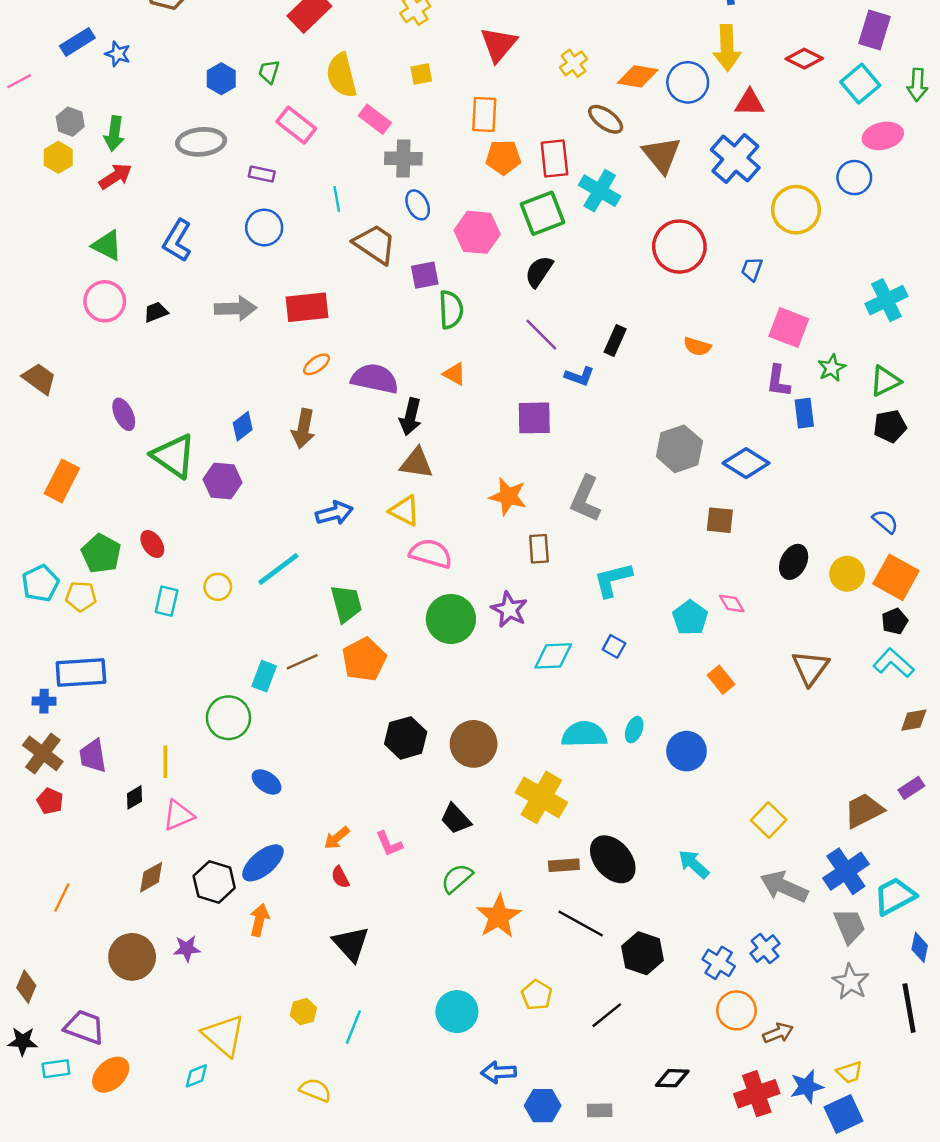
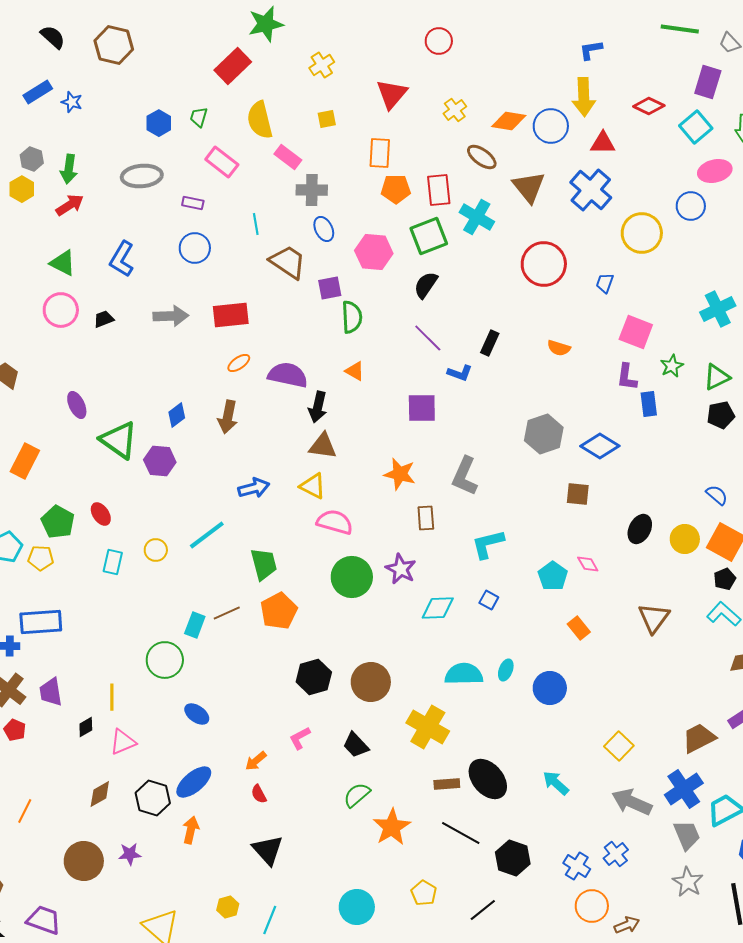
pink L-shape: (389, 844) -> (300, 738), moved, turned 85

